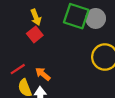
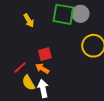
red square: (35, 34) -> (45, 54), moved, turned 32

